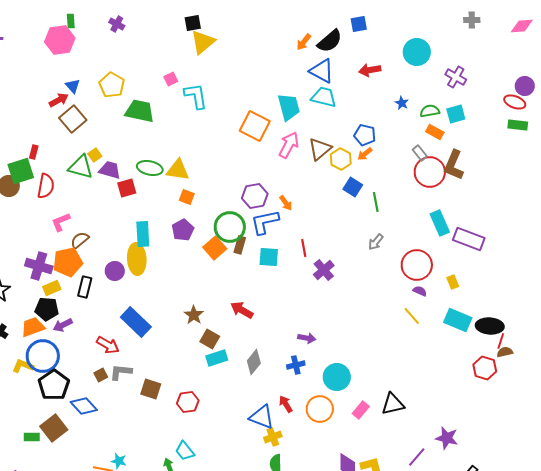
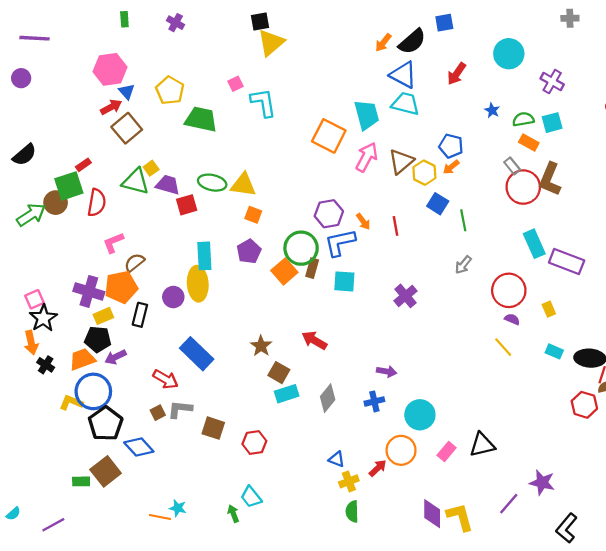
pink hexagon: (60, 40) -> (110, 69), moved
red arrow: (370, 70) -> (457, 74), turned -45
red rectangle: (34, 152) -> (83, 165), turned 40
red line: (304, 248) -> (395, 226), moved
cyan rectangle: (458, 320) -> (554, 351), size x0.6
red arrow: (286, 404) -> (378, 468), moved, turned 78
blue triangle: (262, 417) -> (337, 459), size x0.6

